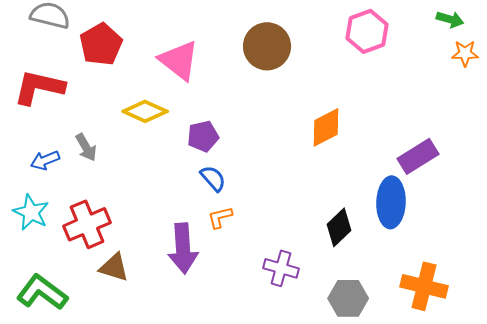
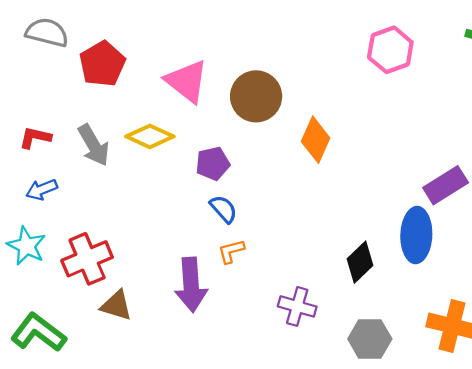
brown circle: (267, 46) -> (256, 96), moved
red L-shape: (39, 87) -> (35, 138), moved, size x0.6
orange diamond: (326, 127) -> (316, 140), moved, turned -39
gray arrow: (86, 147) -> (94, 145), moved, size x1.4

